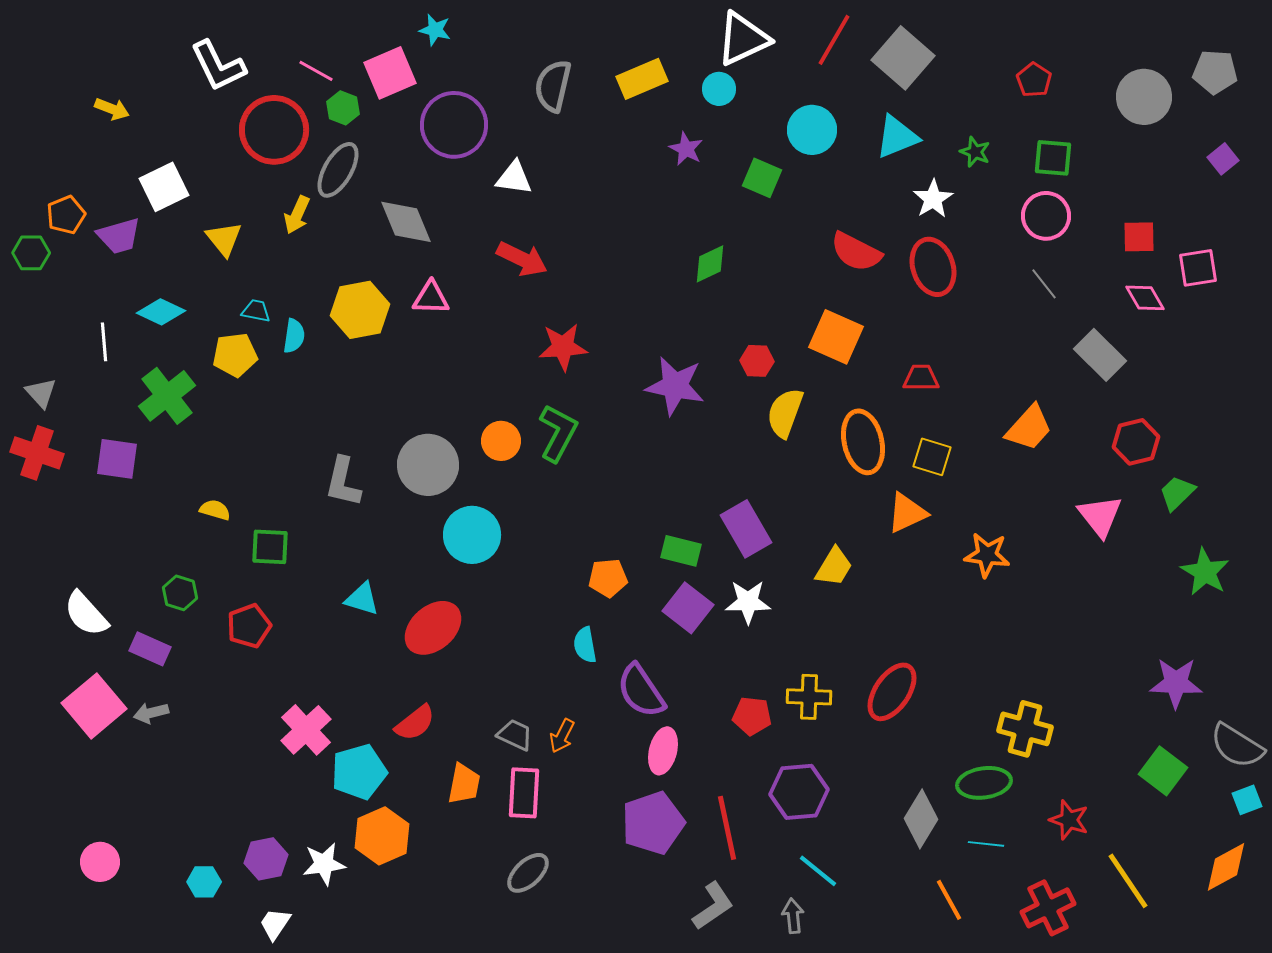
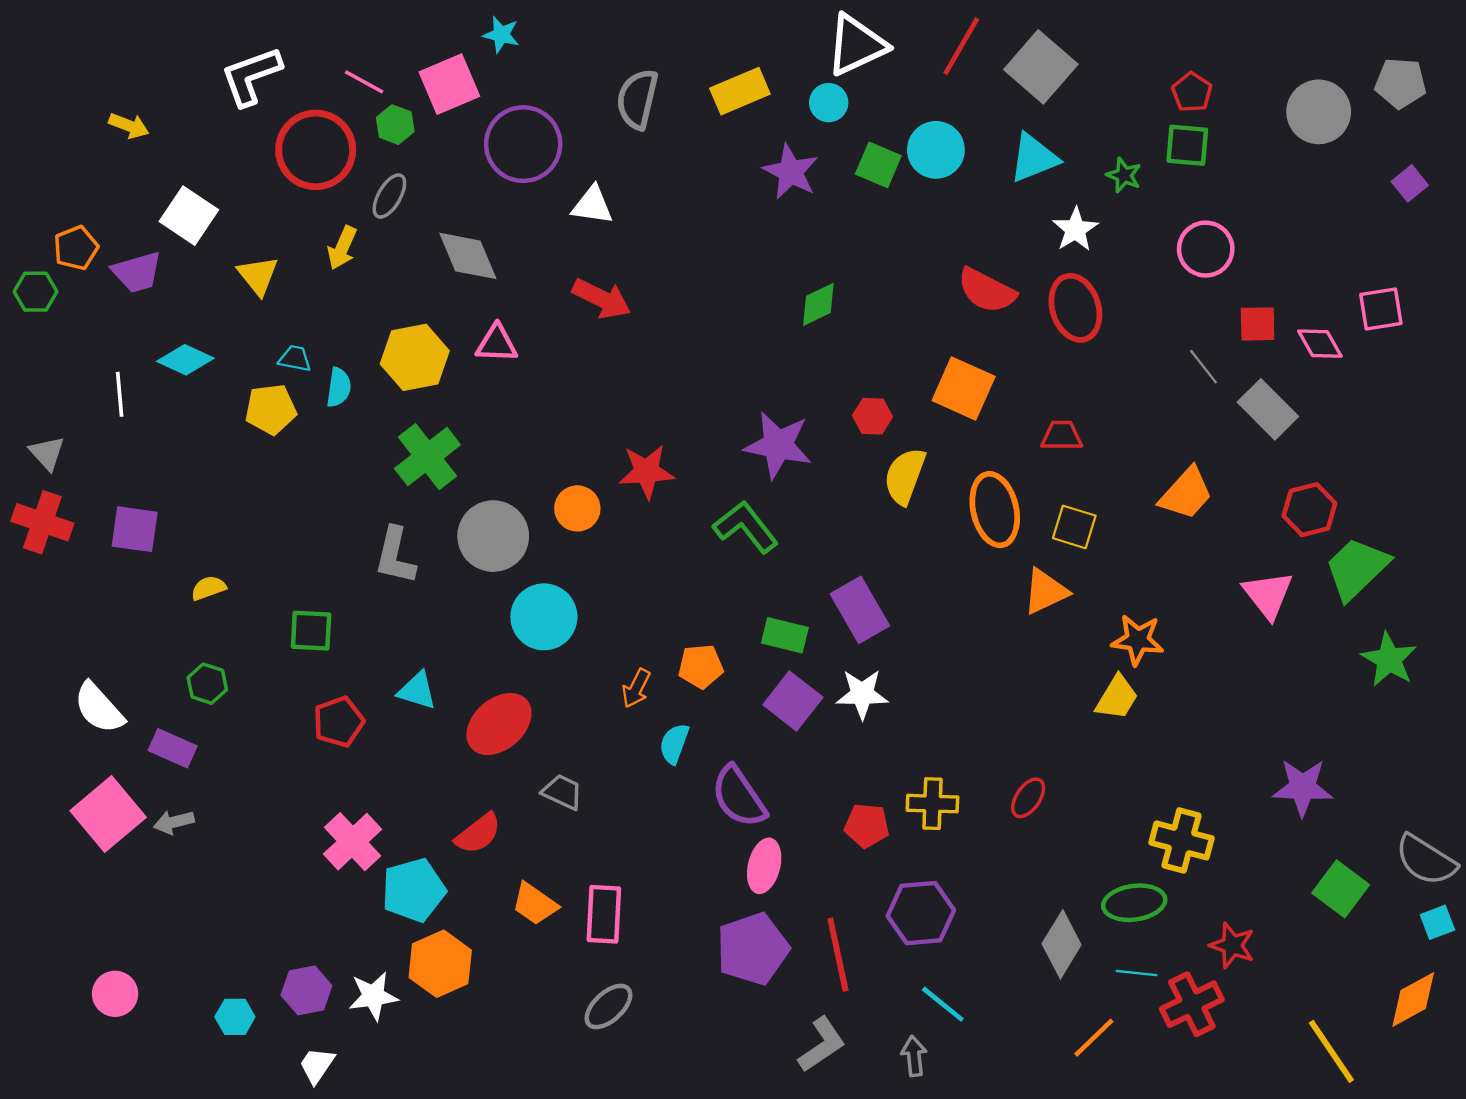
white L-shape: (218, 66) -> (251, 76), turned 96
purple star: (686, 149) -> (791, 172), size x1.4
green square: (1053, 158) -> (1187, 145), moved
gray ellipse: (338, 170) -> (389, 196), size x0.7
green square: (762, 178) -> (878, 165), moved
white square: (164, 187) -> (189, 216), turned -30
red square: (1139, 237) -> (1258, 324), moved
gray line: (1044, 284) -> (1203, 367), moved
red star: (563, 347) -> (647, 472), moved
green cross: (167, 396) -> (427, 457), moved
green L-shape: (558, 433) -> (746, 527), moved, turned -66
green trapezoid: (1177, 493) -> (1357, 568), size x1.6
yellow semicircle: (215, 510) -> (208, 588), moved, turned -36
yellow trapezoid: (834, 567) -> (1117, 698), moved
red pentagon: (249, 626) -> (339, 722), moved
cyan semicircle: (585, 645) -> (674, 744), turned 30
purple star: (1176, 683) -> (1303, 787), moved
red ellipse: (892, 692) -> (1028, 798), size x0.6
gray trapezoid: (515, 735) -> (562, 792), moved
orange arrow: (562, 736) -> (636, 688), moved
orange trapezoid: (464, 784) -> (535, 904), turned 114
yellow line: (1128, 881) -> (1331, 1051), moved
orange line: (949, 900) -> (1094, 1038), turned 75
red cross: (1048, 908) -> (1192, 1004), moved

